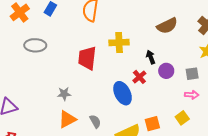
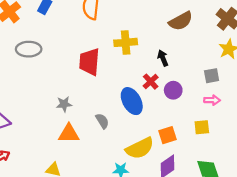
purple circle: (166, 71) -> (173, 90), moved
yellow square: (182, 118) -> (202, 127), turned 32
orange triangle: (67, 119) -> (69, 134), turned 30
gray semicircle: (95, 121) -> (102, 121), moved

